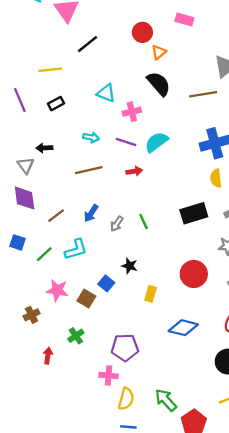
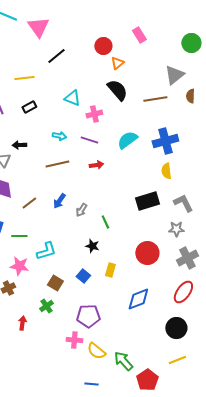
pink rectangle: (184, 20) -> (139, 35), turned 42
cyan semicircle: (156, 142) -> (127, 140), moved
green line: (144, 221) -> (105, 222), moved
cyan L-shape: (76, 249) -> (46, 251), moved
green line: (44, 254) -> (19, 236), turned 42
blue square: (106, 283) -> (83, 276), moved
pink star: (57, 290) -> (19, 266), moved
brown square: (86, 298) -> (55, 283), moved
blue diamond: (183, 328) -> (138, 299), turned -35
yellow semicircle: (126, 399) -> (96, 351), moved, turned 114

